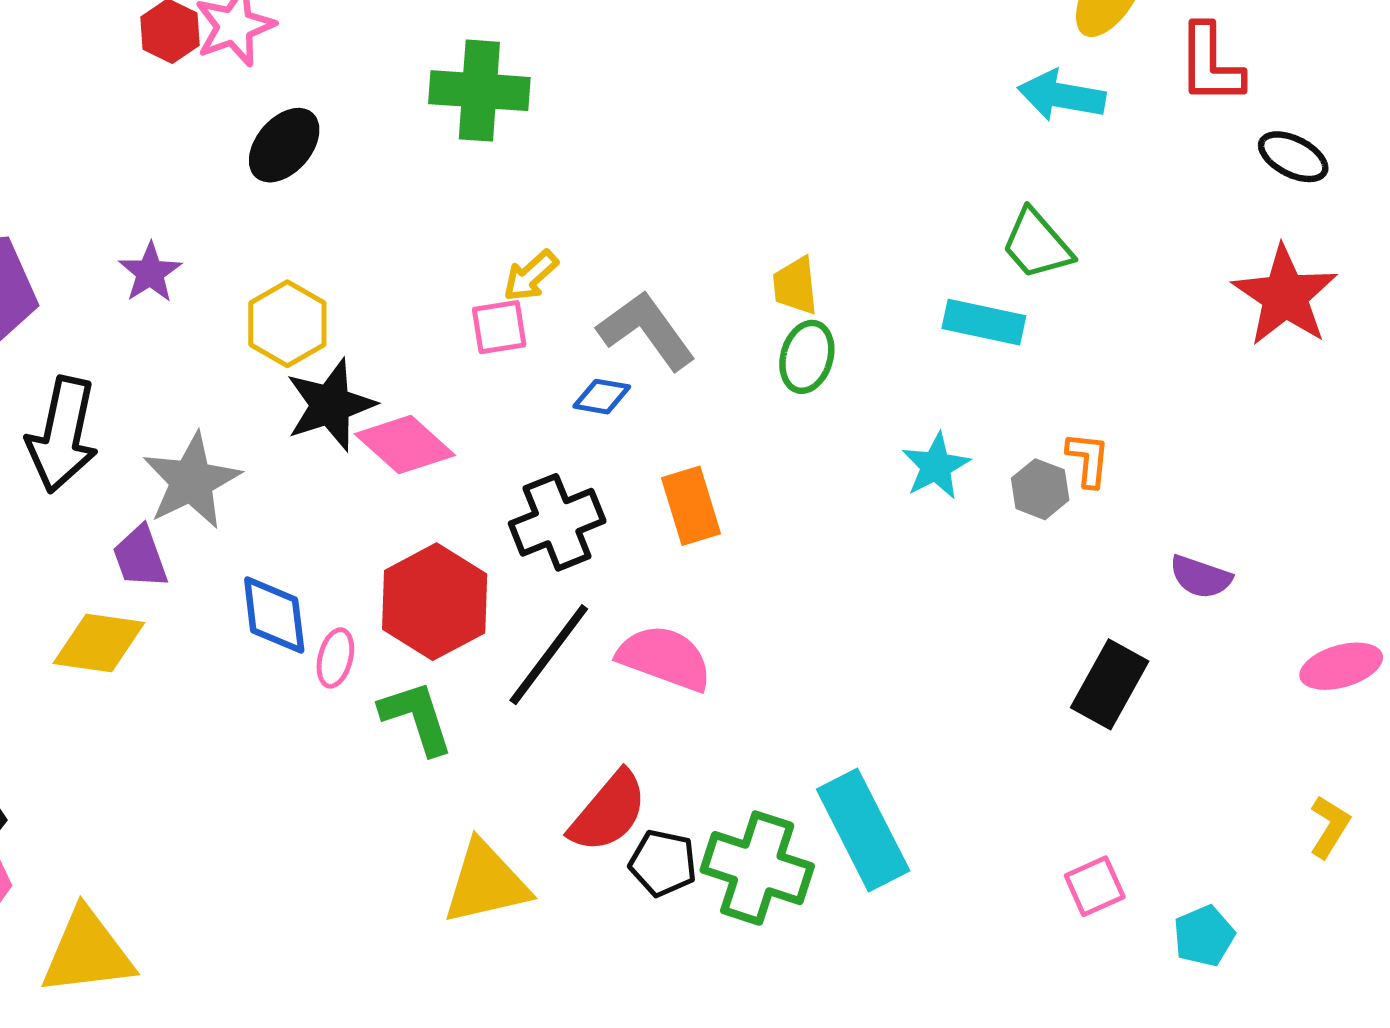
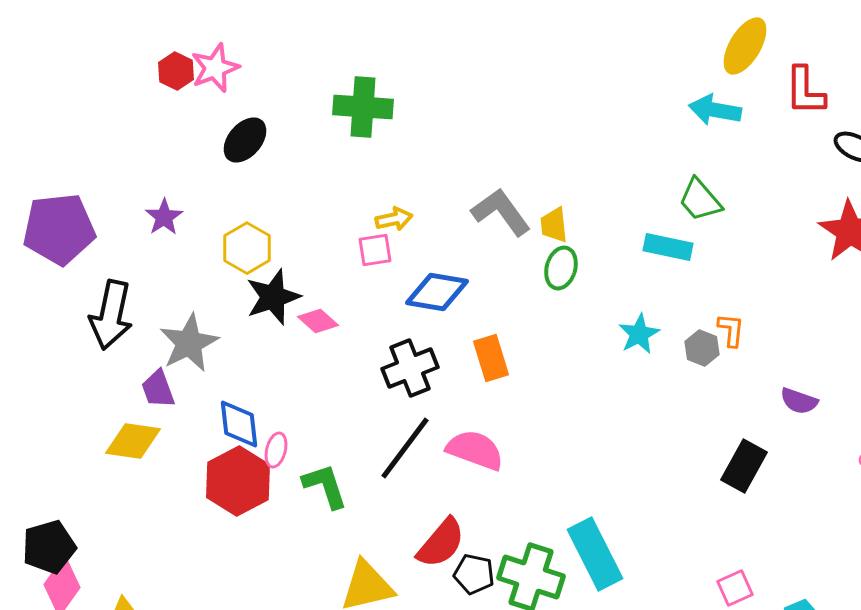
yellow arrow: (531, 276) -> (394, 219), turned -150
gray L-shape: (646, 330) -> (501, 212), moved
blue diamond: (602, 397) -> (437, 292), size x1.8
pink diamond: (405, 445) -> (318, 321), size x0.7
red hexagon: (435, 602) -> (238, 481), moved

